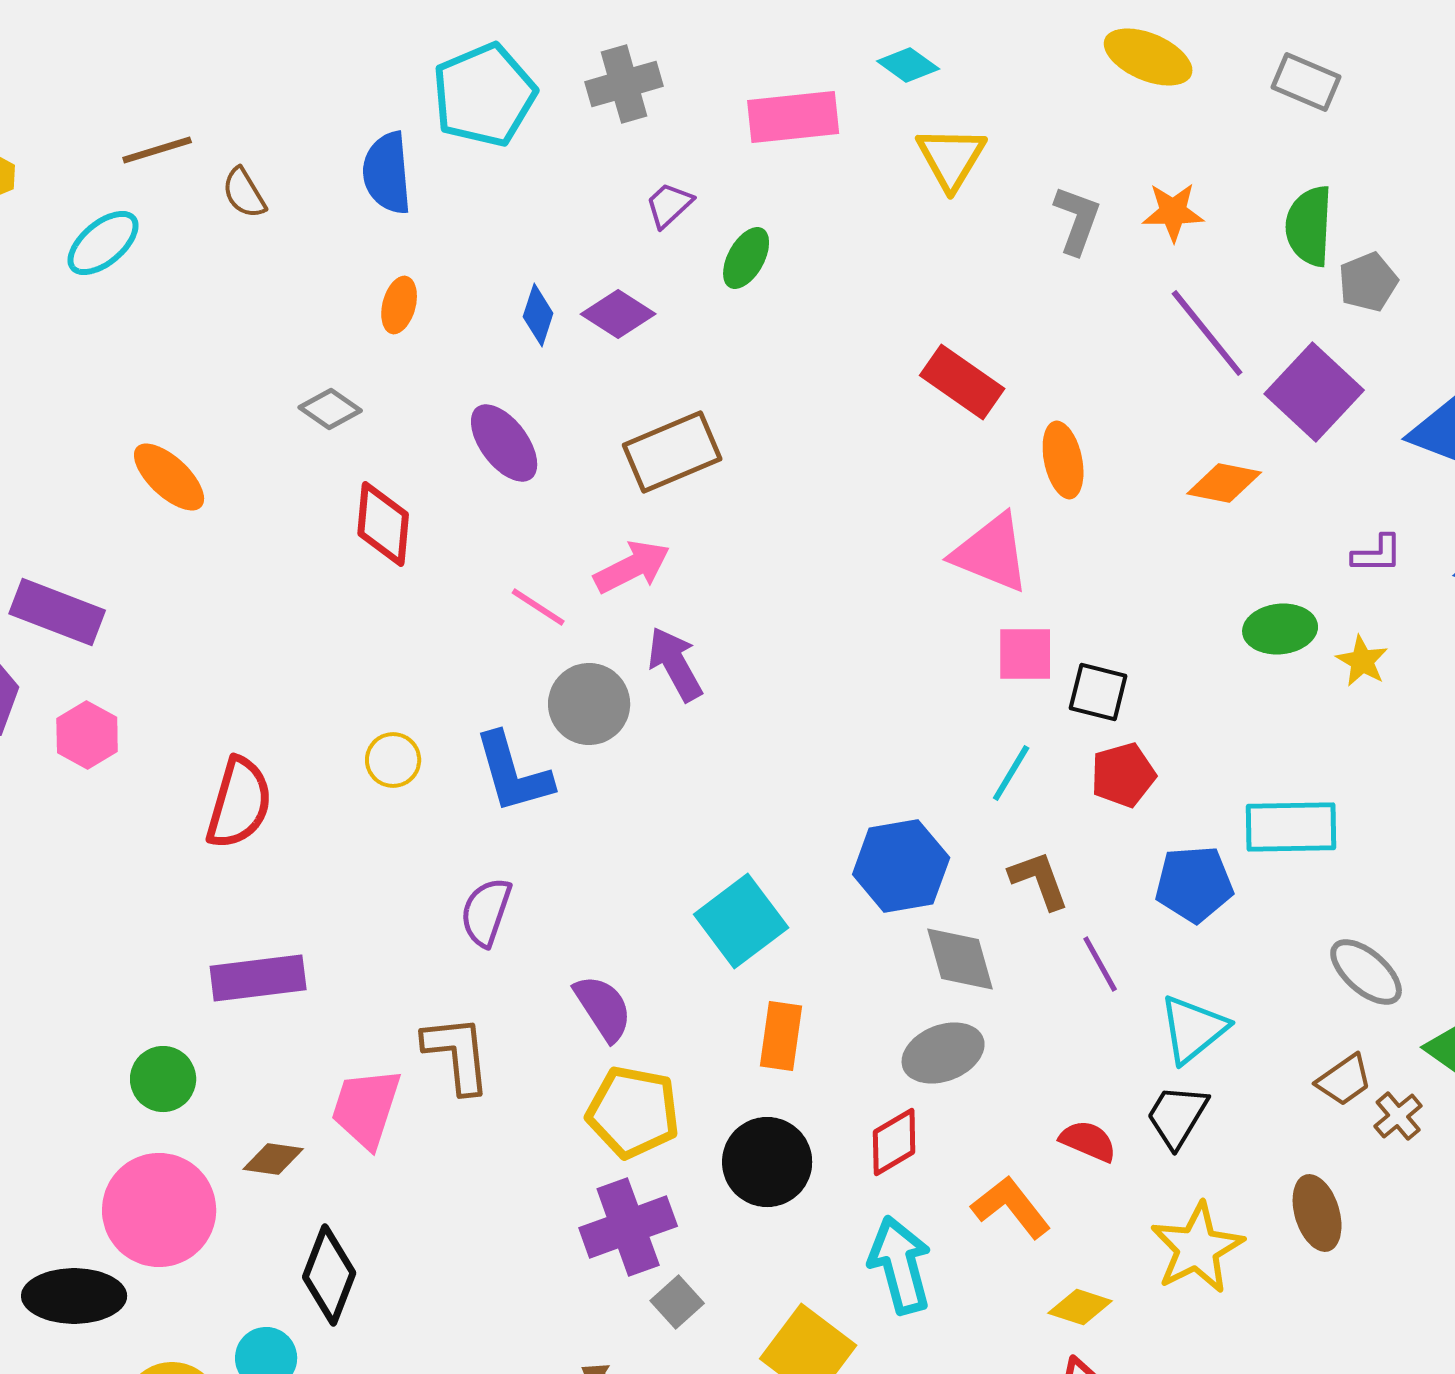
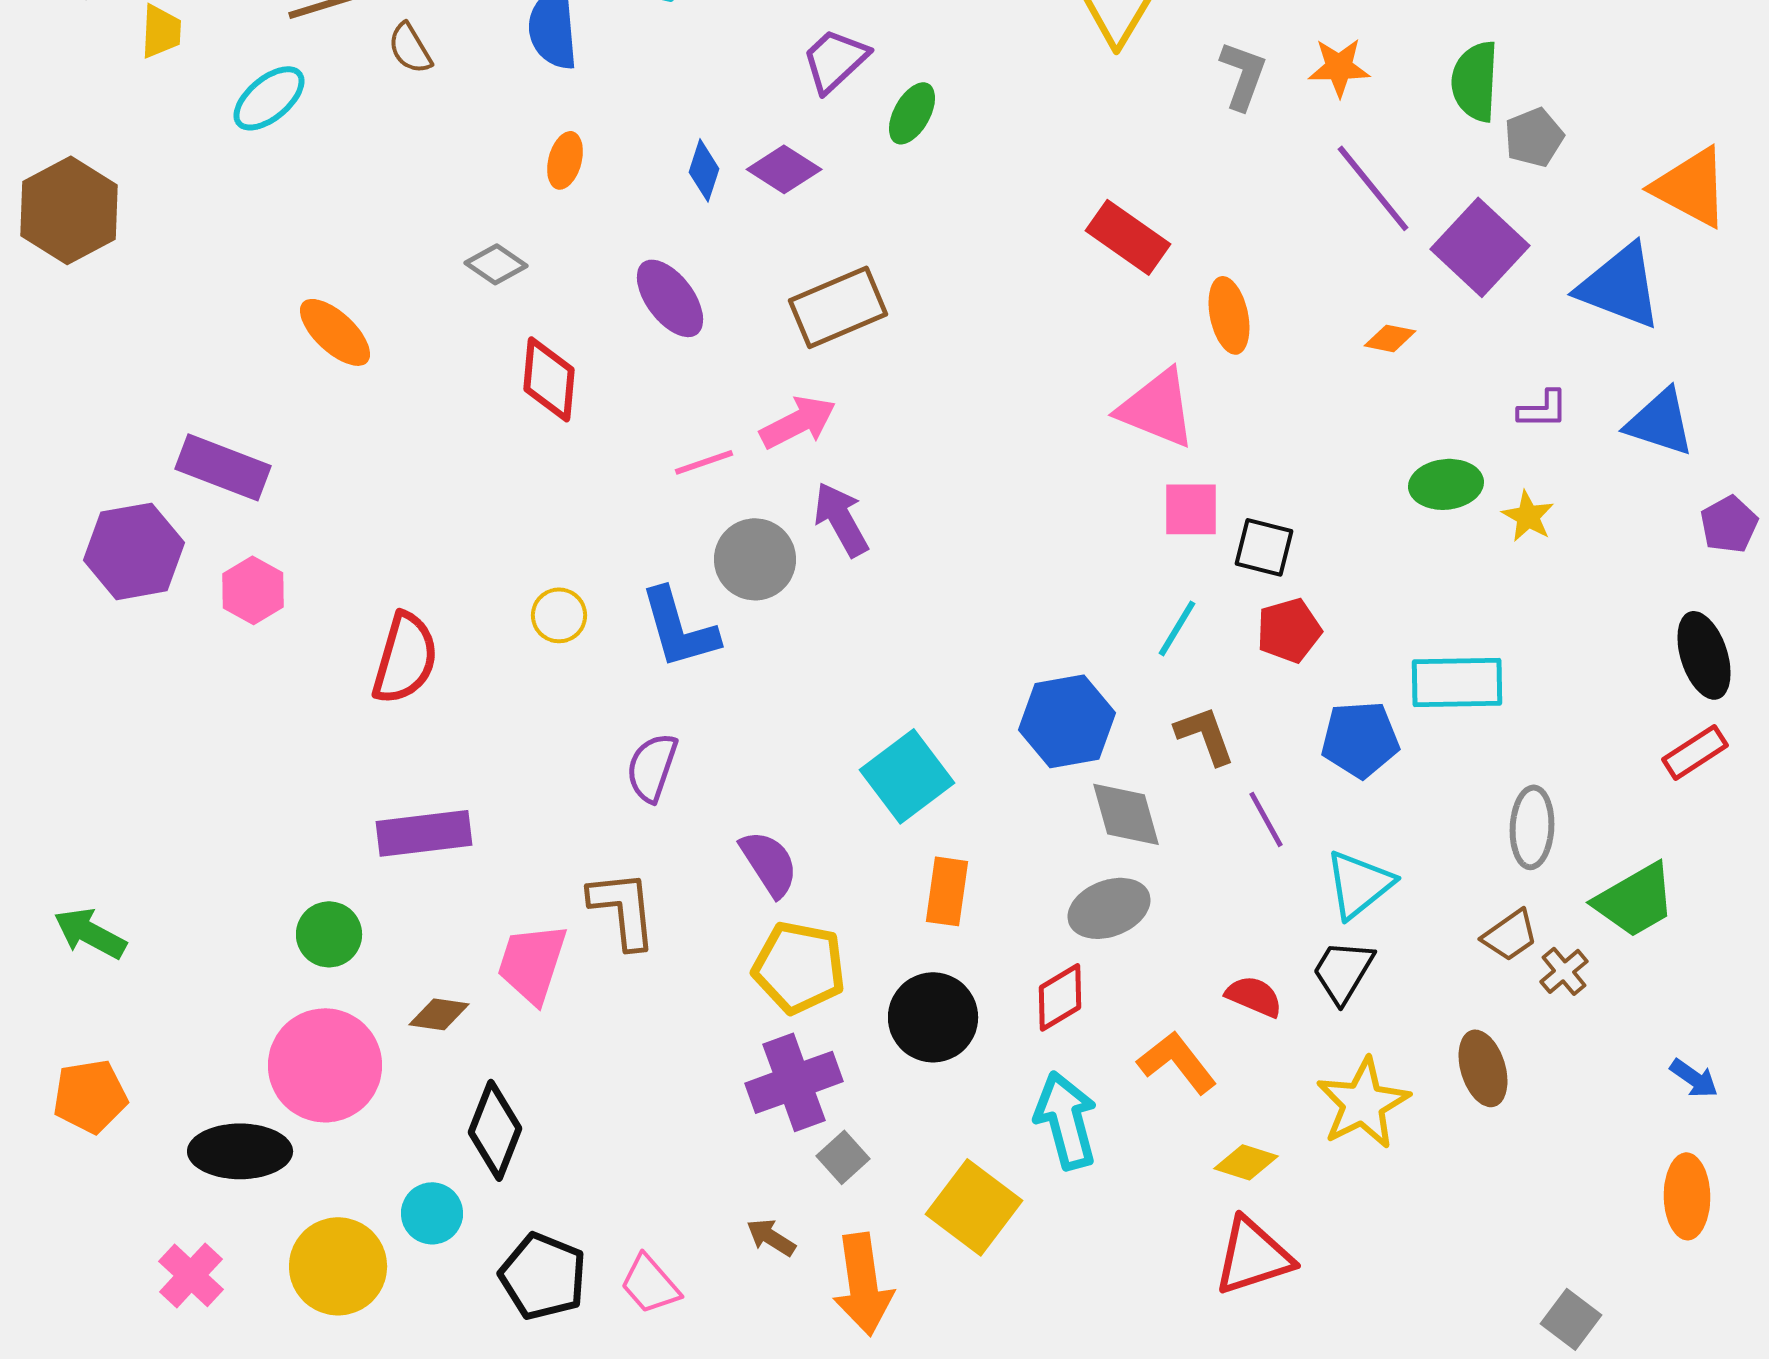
purple trapezoid: (669, 205) -> (835, 60), size x1.4
orange diamond: (1224, 483) -> (1390, 338), size x0.7
pink line: (538, 607) -> (704, 462), turned -52
gray ellipse: (1366, 972) -> (1532, 827), turned 52

